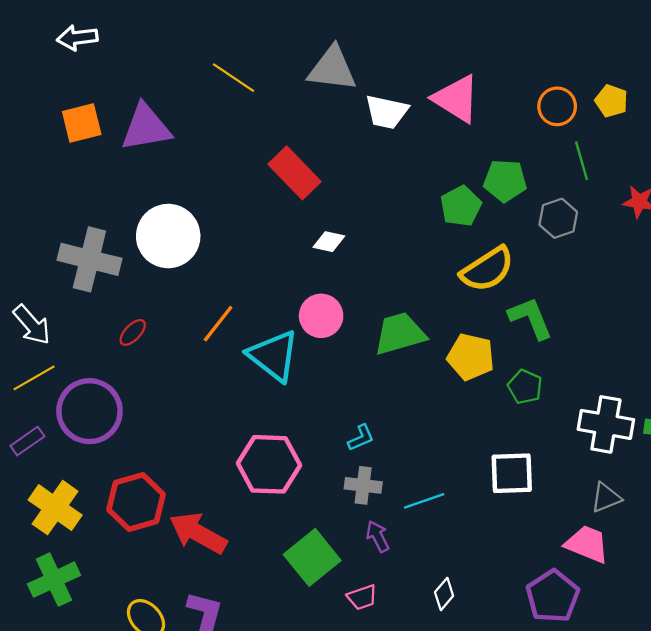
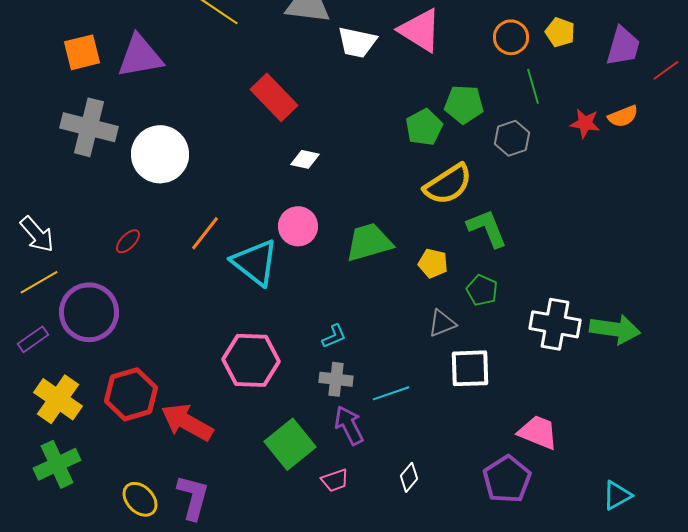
gray cross: (89, 259) -> (89, 127), moved
yellow pentagon: (471, 357) -> (433, 263), size x0.7
gray triangle: (606, 498) -> (442, 323), moved
purple arrow: (378, 536) -> (349, 425), size x1.4

